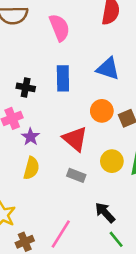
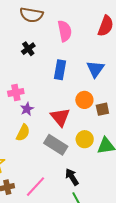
blue triangle: (108, 69) -> (95, 69), turned 36
black cross: (26, 87) -> (28, 49), moved, turned 32
gray rectangle: (76, 175) -> (56, 145), size x1.6

